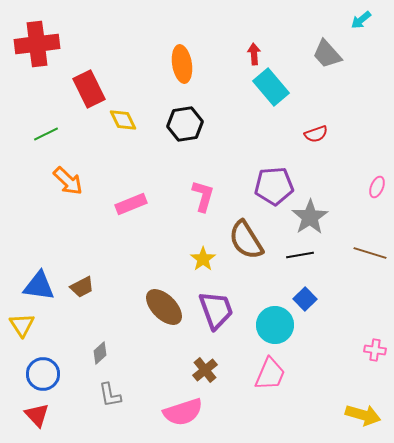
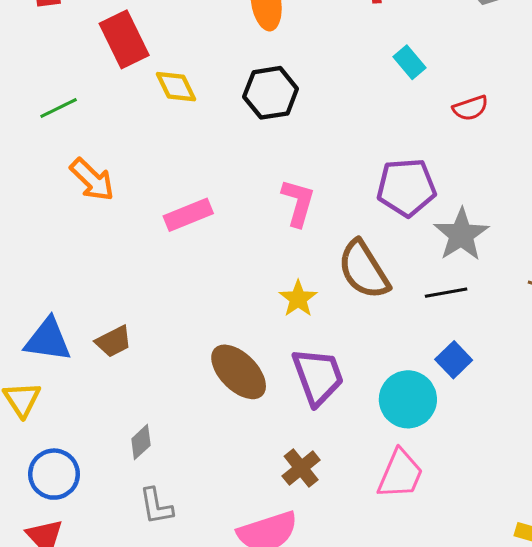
cyan rectangle: (271, 87) -> (409, 62), moved, size x0.6

